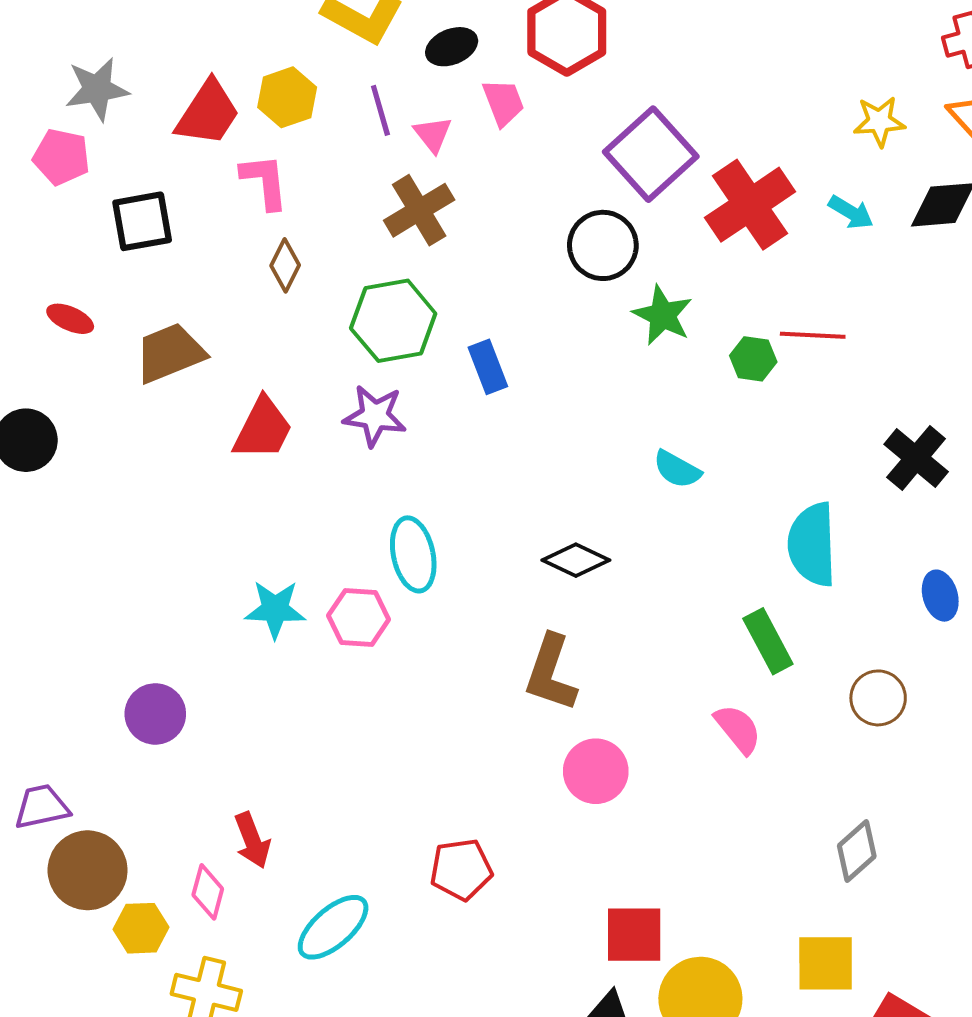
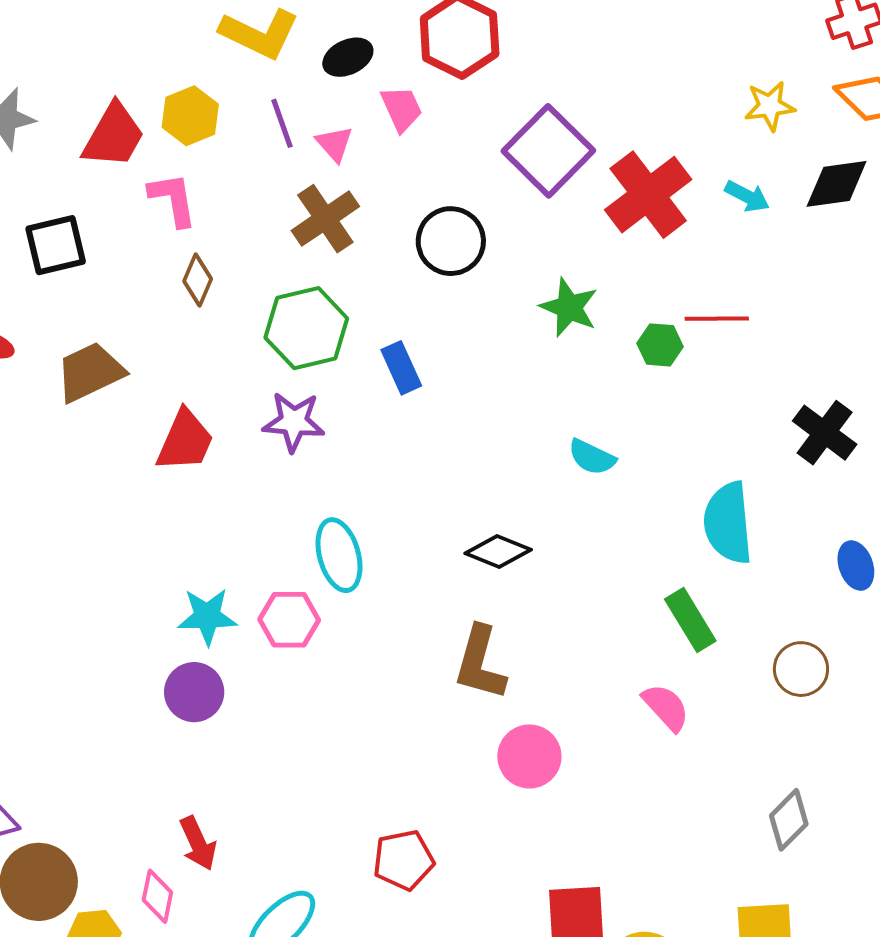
black circle: (603, 245) -> (451, 241), moved
purple circle: (155, 714) -> (194, 692), moved

